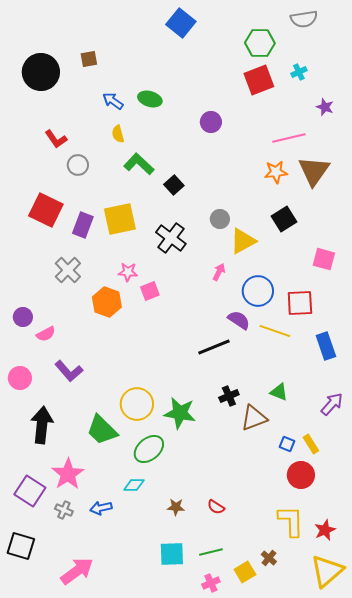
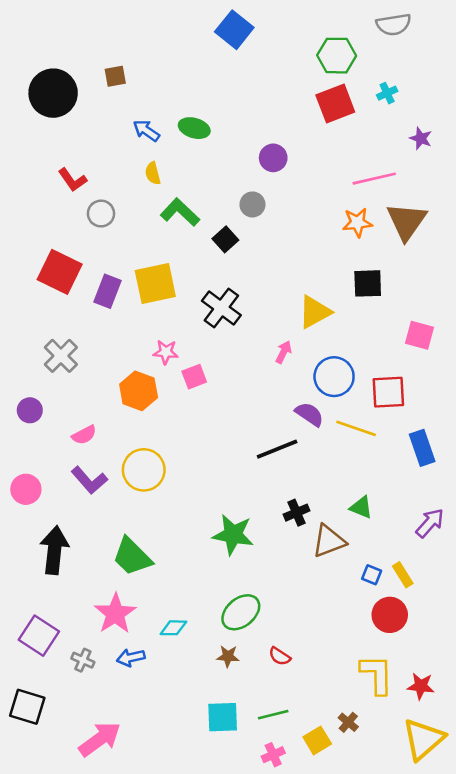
gray circle: (220, 219) -> (252, 204), moved
black square: (284, 219) -> (368, 283), turned 30
gray cross: (68, 270) -> (61, 356), moved
pink semicircle: (46, 334) -> (84, 435), moved
yellow circle: (137, 404) -> (144, 470), moved
green ellipse: (149, 449) -> (241, 612), moved
pink star: (68, 474) -> (115, 614), moved
red star: (325, 530) -> (421, 686), turned 30

